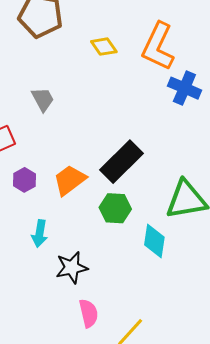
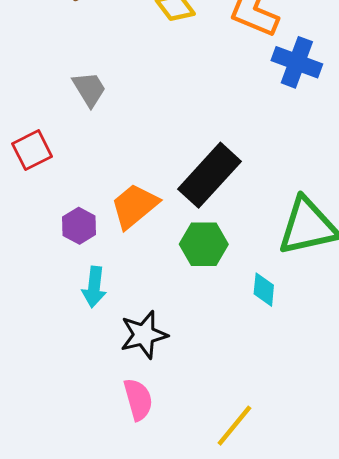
purple hexagon: (24, 180) -> (79, 226), moved
cyan diamond: (154, 241) -> (264, 290), size x0.7
pink semicircle: (89, 313) -> (138, 399), moved

